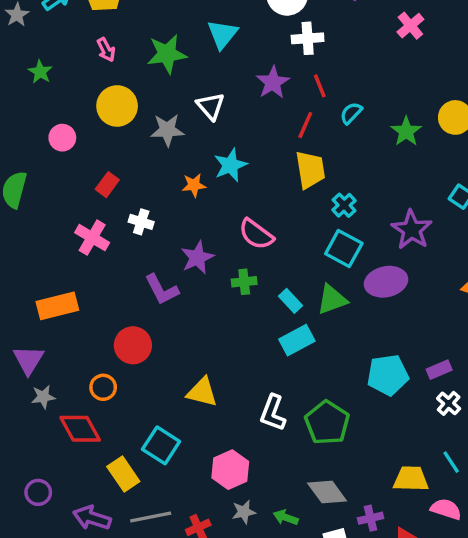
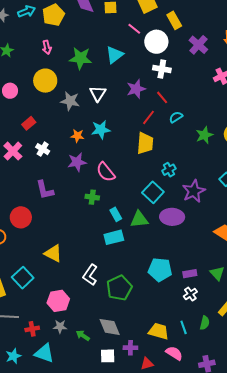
red line: (320, 86) -> (162, 97), turned -32
cyan cross: (344, 205) -> (169, 170), moved
purple star: (197, 258) -> (77, 162), moved

